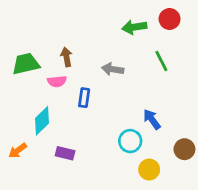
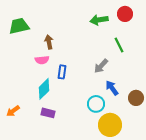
green trapezoid: (26, 64) -> (19, 26), moved
gray arrow: (113, 69) -> (101, 66), moved, turned -56
cyan diamond: (42, 121) -> (44, 89), moved
brown circle: (184, 149) -> (136, 98), moved
yellow circle: (149, 170) -> (110, 125), size x1.5

